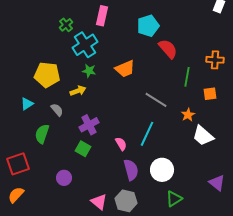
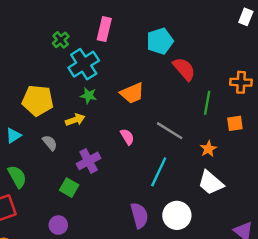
green semicircle: (42, 134) -> (17, 177), moved, turned 132
white trapezoid: (203, 136) -> (211, 183), moved
pink semicircle: (121, 144) -> (127, 137), moved
green square: (83, 149) -> (69, 188), moved

